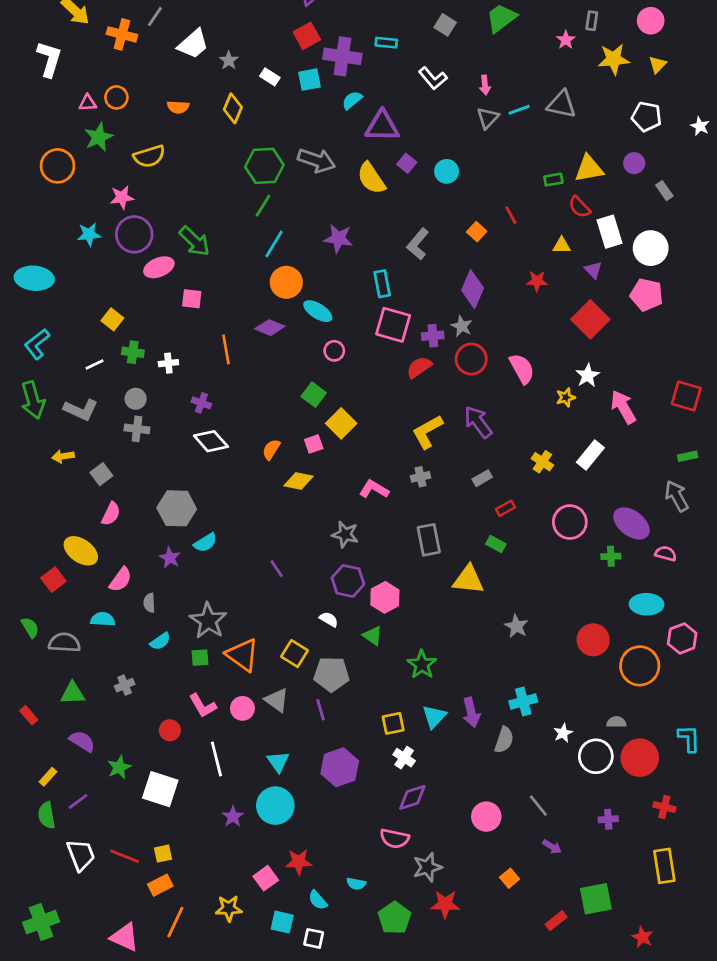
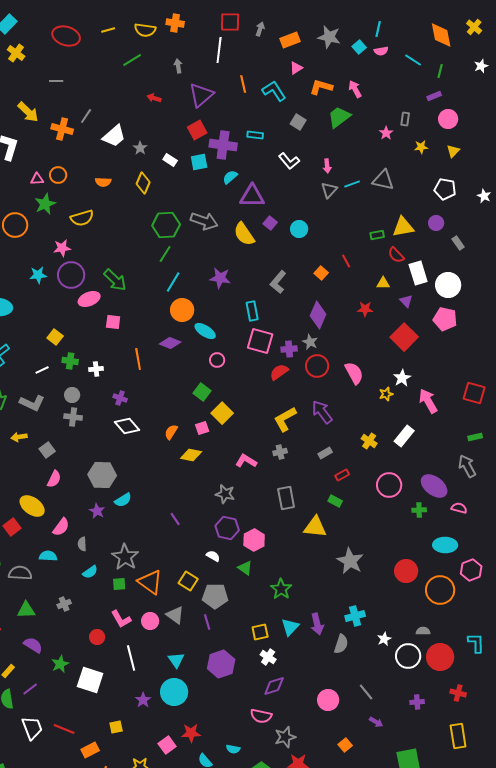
yellow star: (614, 59) -> (421, 147), size x0.6
gray star: (516, 626) -> (350, 561), size x1.5
yellow square: (163, 854) -> (116, 727), moved

